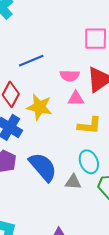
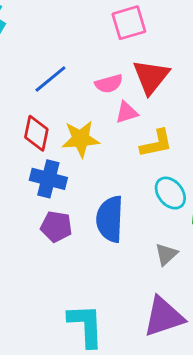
blue semicircle: (43, 167) -> (110, 219), turned -120
gray triangle: (73, 182) -> (166, 254), moved, turned -30

